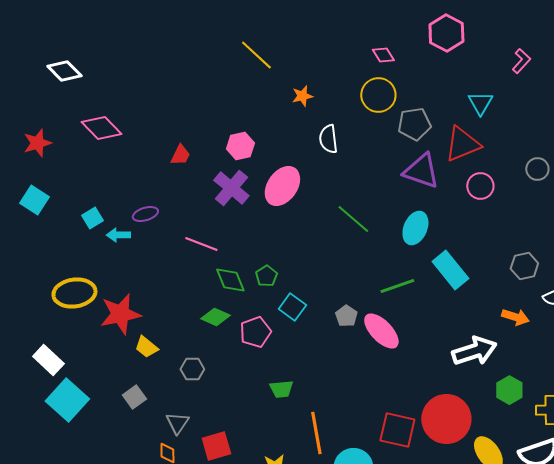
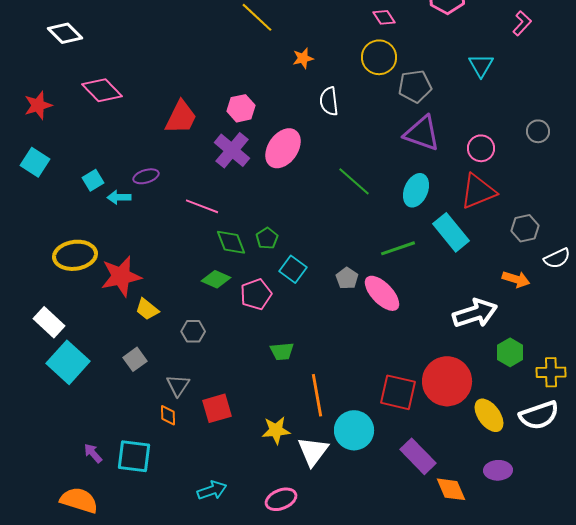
red triangle: (462, 144) -> (478, 191), moved
red trapezoid: (180, 155) -> (181, 117), size x1.6

